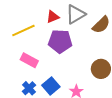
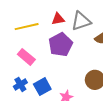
purple pentagon: (60, 41) -> (60, 45), turned 30

